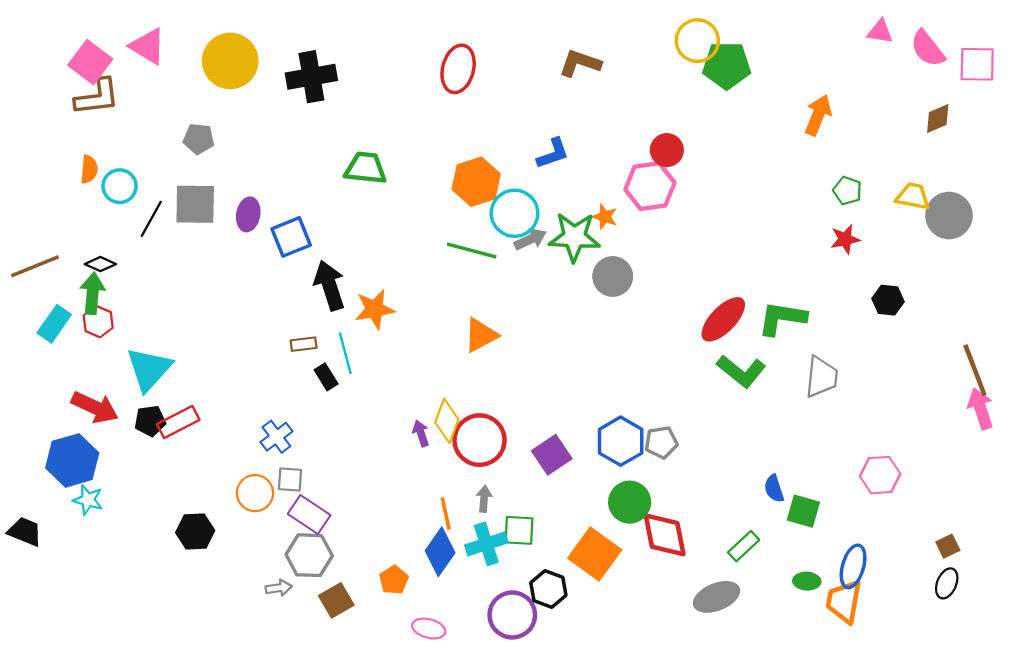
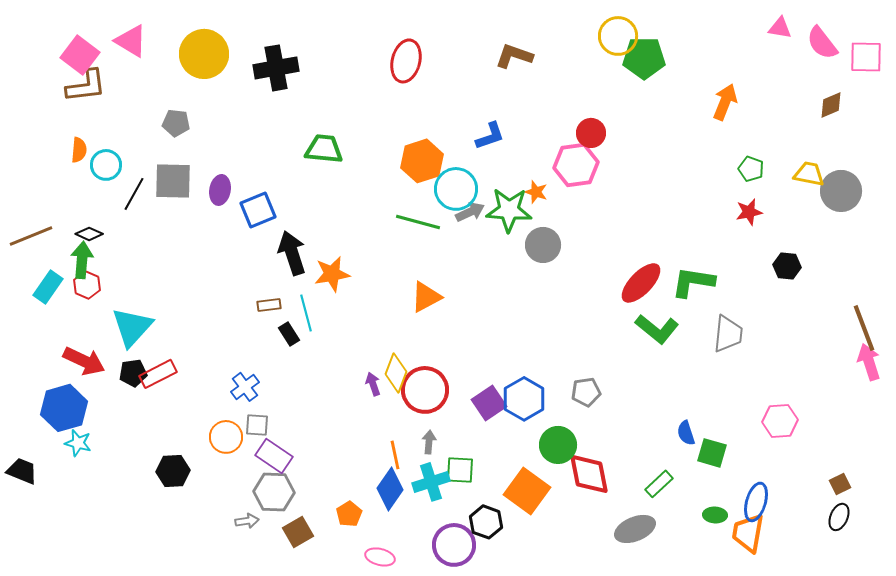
blue hexagon: (621, 441) -> (524, 399), moved

